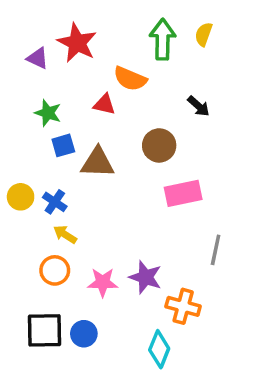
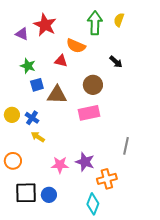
pink rectangle: (183, 193) -> (89, 113), moved
orange circle: (55, 270) -> (13, 161), moved
orange cross: (183, 306) -> (107, 179), turned -30

